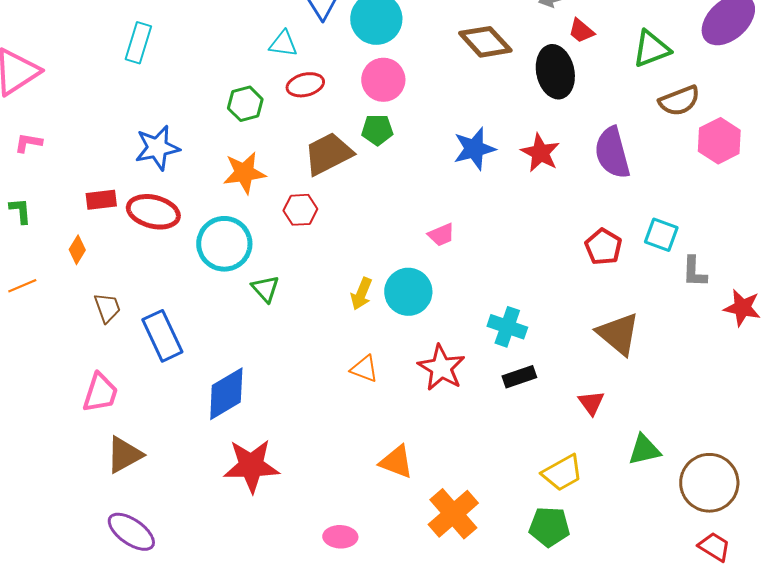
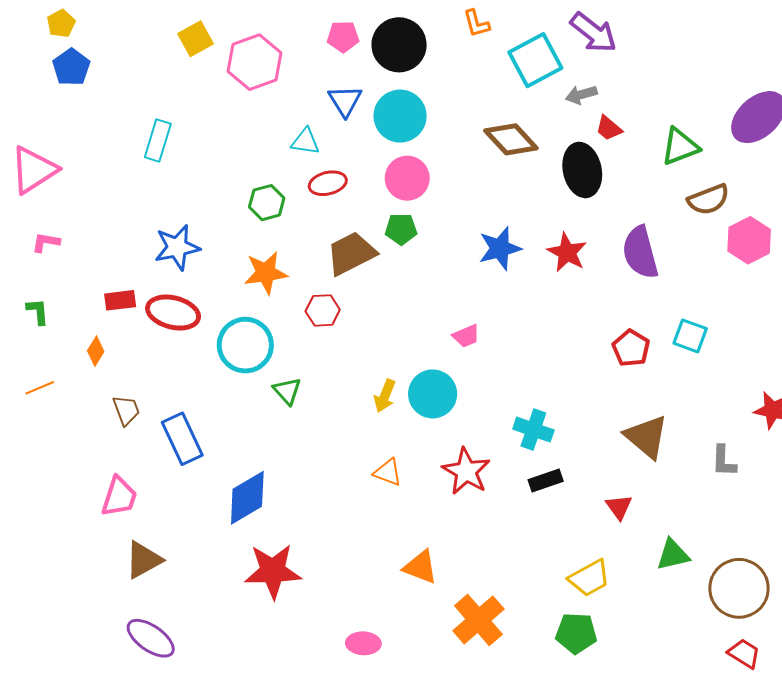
gray L-shape: (694, 272) -> (724, 461), moved

